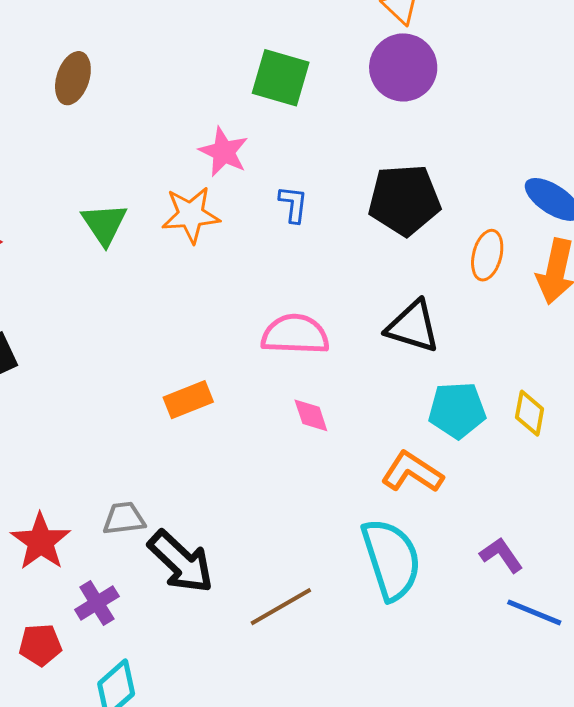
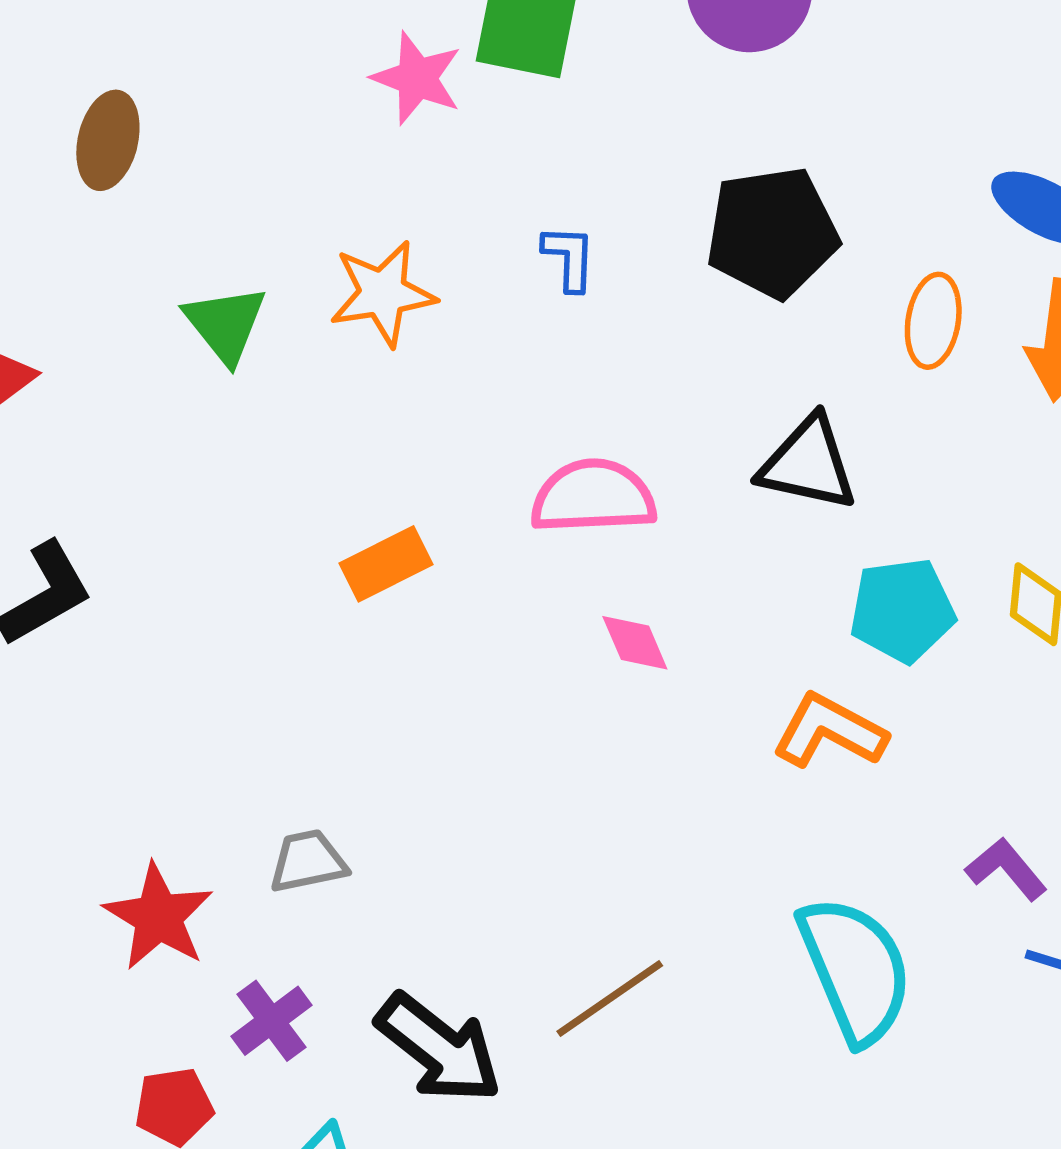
brown ellipse: (73, 78) -> (108, 140), moved
pink star: (224, 152) -> (417, 78), moved
orange rectangle: (188, 400) -> (386, 564), moved
cyan semicircle: (391, 559) -> (855, 970), moved
black arrow: (181, 562) -> (439, 1048), moved

